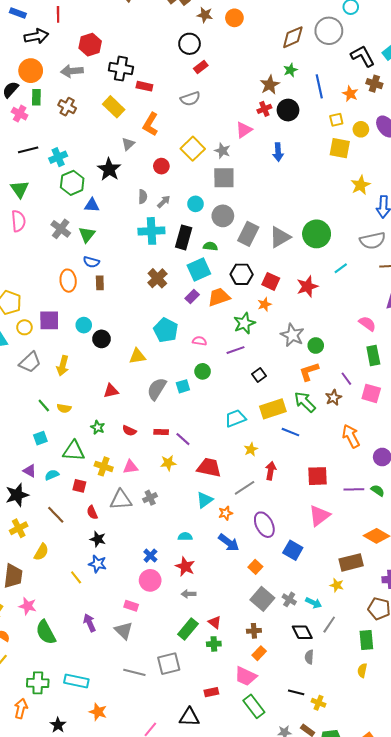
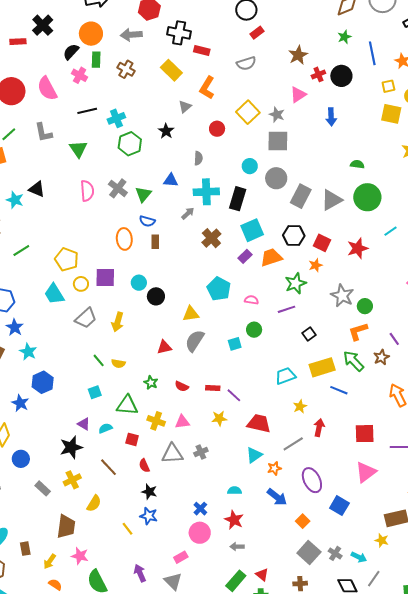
brown star: (270, 85) -> (298, 55), moved
black star: (109, 169) -> (166, 131), size x0.7
gray arrow: (164, 202) -> (188, 213), moved
blue triangle: (92, 205) -> (171, 180), moved
pink semicircle: (18, 221) -> (87, 191), moved
green semicircle: (210, 246) -> (357, 164), moved
gray semicircle: (157, 389) -> (195, 341), moved
pink rectangle: (131, 606) -> (181, 557), turned -48

